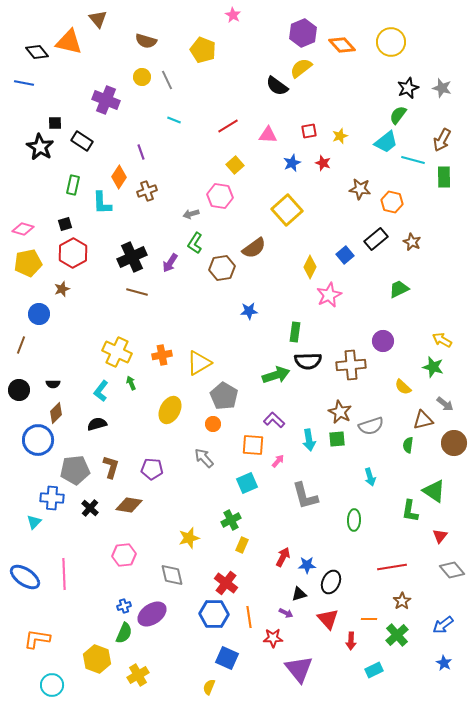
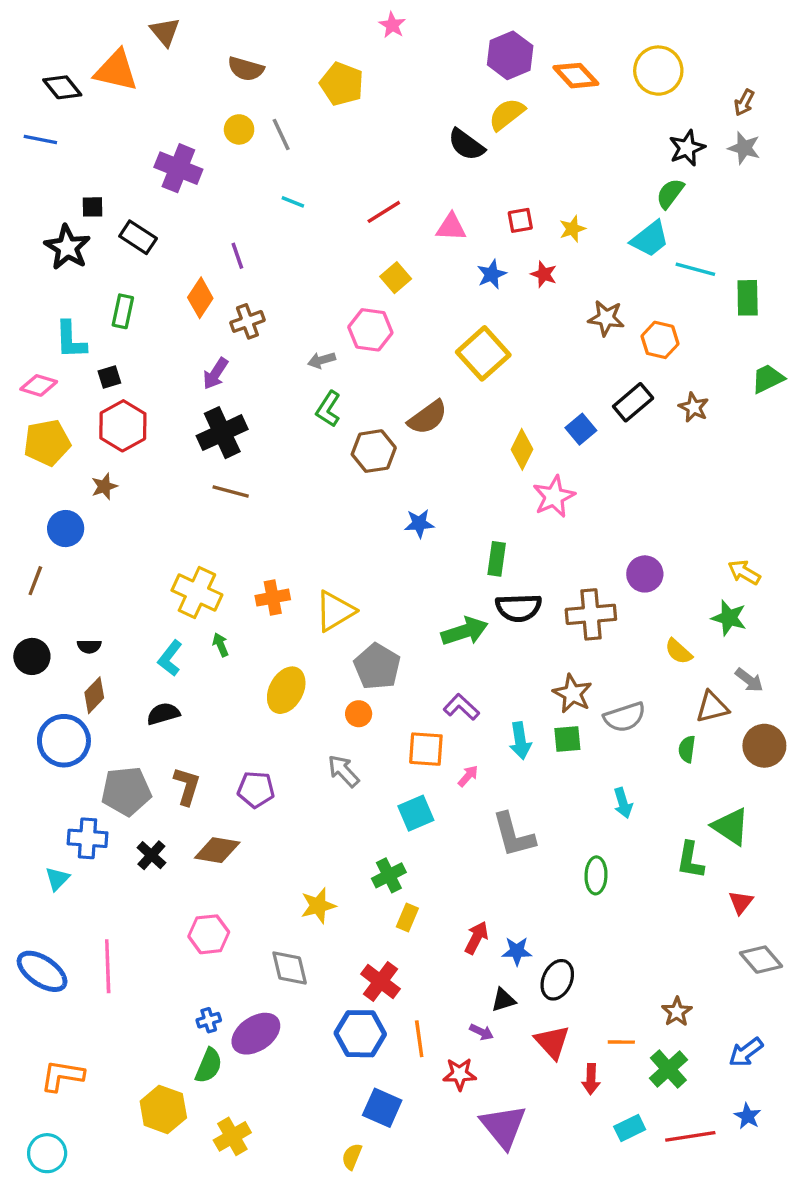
brown arrow: (442, 140) -> (744, 103), moved, size x0.7
cyan L-shape: (102, 203) -> (71, 340), moved
purple arrow: (170, 263) -> (215, 374), moved
green trapezoid: (399, 289) -> (768, 379), moved
red line: (392, 567) -> (690, 1136), moved
cyan circle: (52, 685) -> (47, 1153), moved

